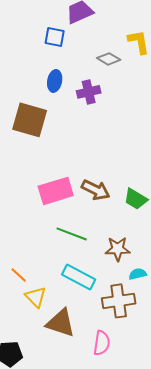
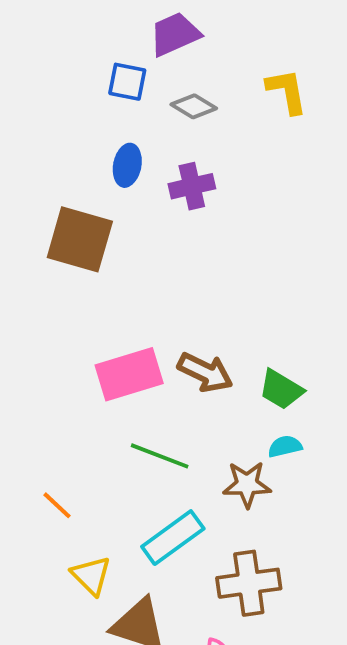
gray diamond: (109, 59) -> (194, 106), moved
cyan semicircle: (138, 274) -> (285, 446), moved
orange line: (19, 275) -> (57, 505), moved
cyan rectangle: (79, 277) -> (173, 538), turned -64

